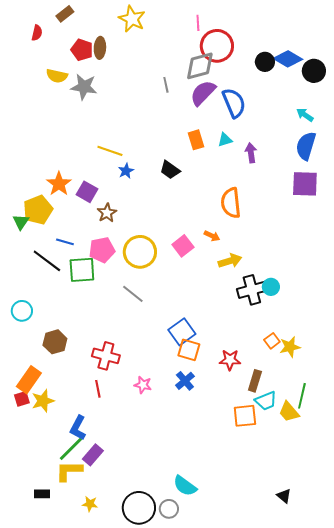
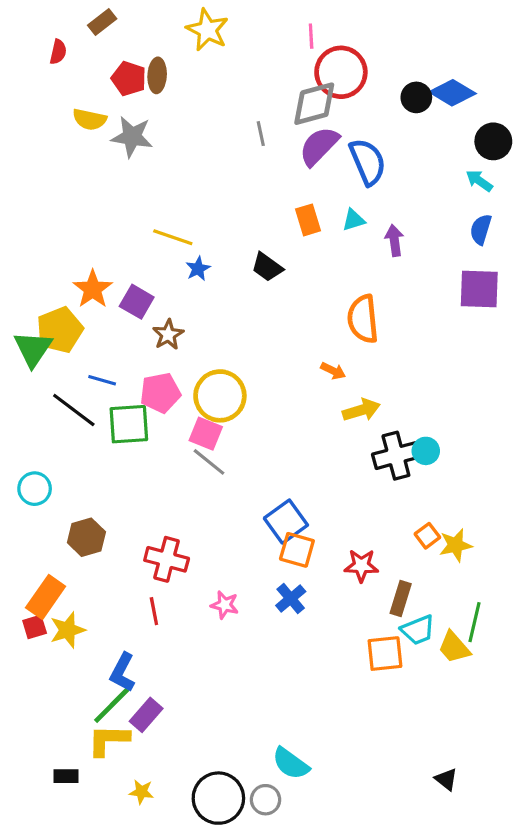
black circle: (314, 71) -> (493, 141), moved
blue semicircle: (306, 146) -> (481, 229), size x0.7
green triangle: (21, 222) -> (33, 349), size x1.5
pink square: (183, 246) -> (206, 434), moved, turned -30

